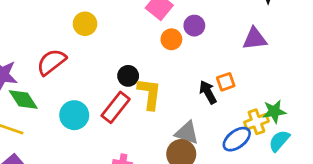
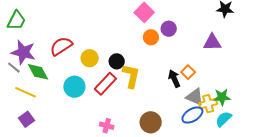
yellow circle: (85, 24) -> (90, 58), moved
orange square: (226, 82) -> (188, 72), turned -32
gray triangle: (187, 133) -> (195, 97), moved

